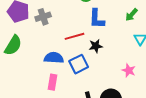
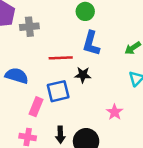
blue semicircle: (54, 58) -> (17, 76), moved
pink rectangle: (53, 82) -> (36, 107), moved

